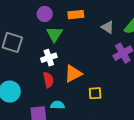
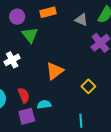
white cross: (49, 58) -> (12, 60), moved
red semicircle: (48, 80) -> (24, 95), moved
yellow square: (95, 93) -> (88, 86), moved, turned -32

